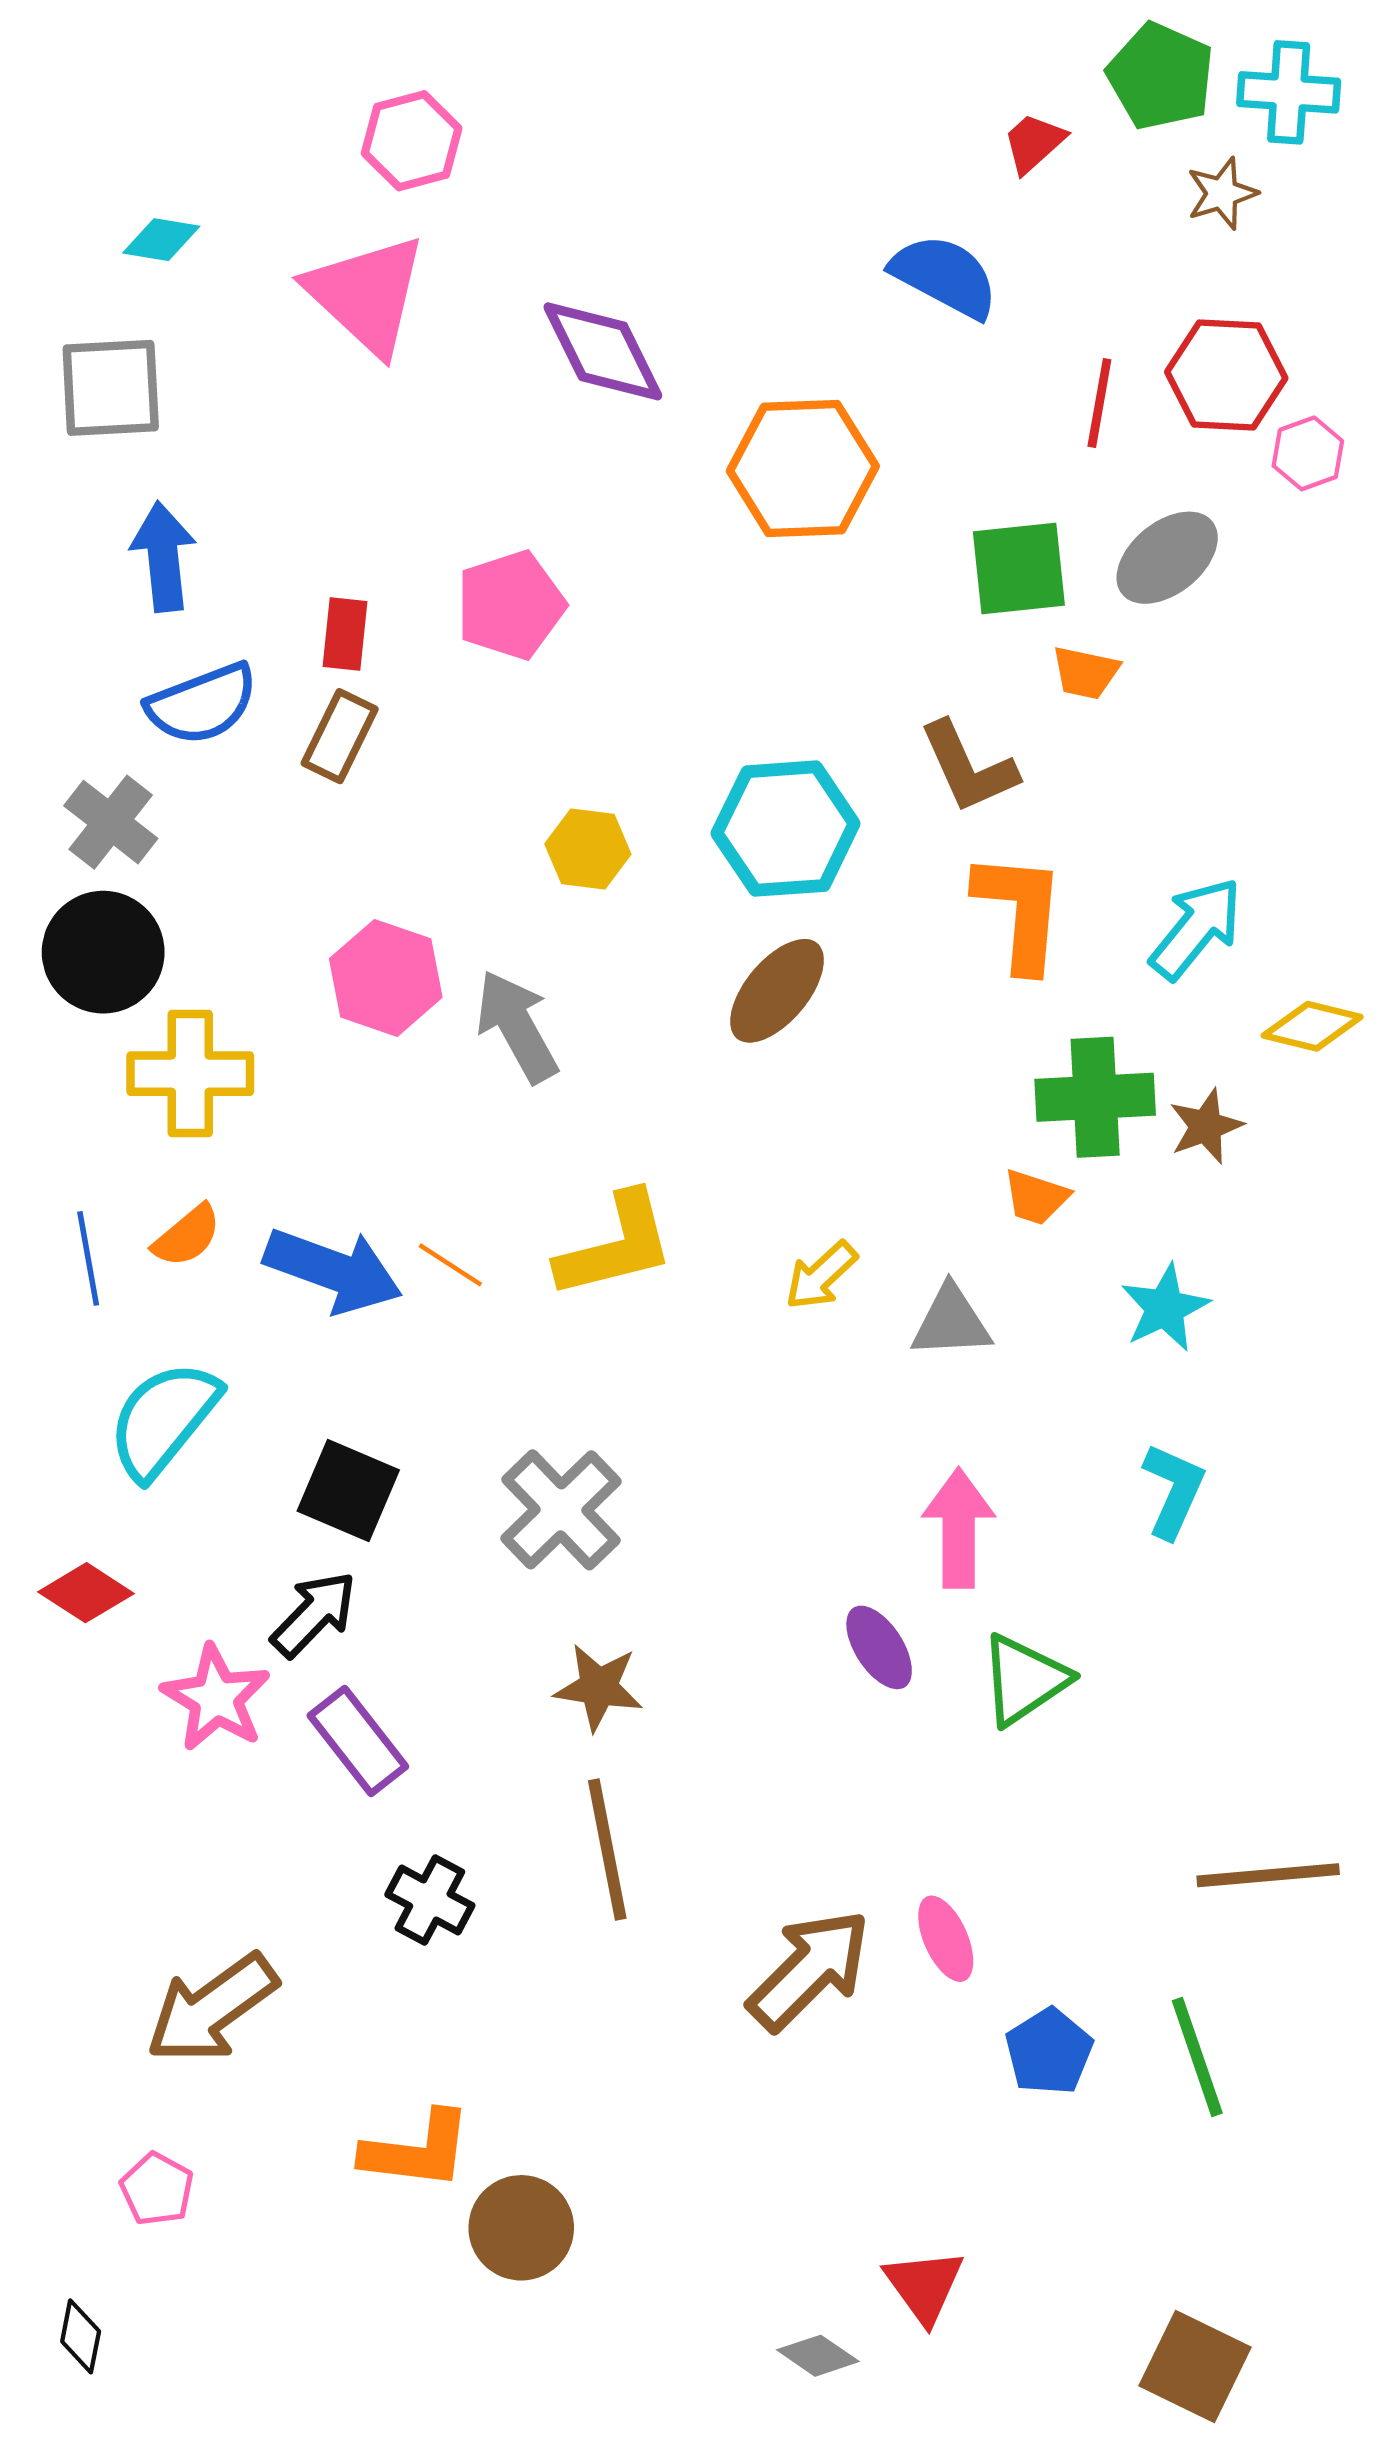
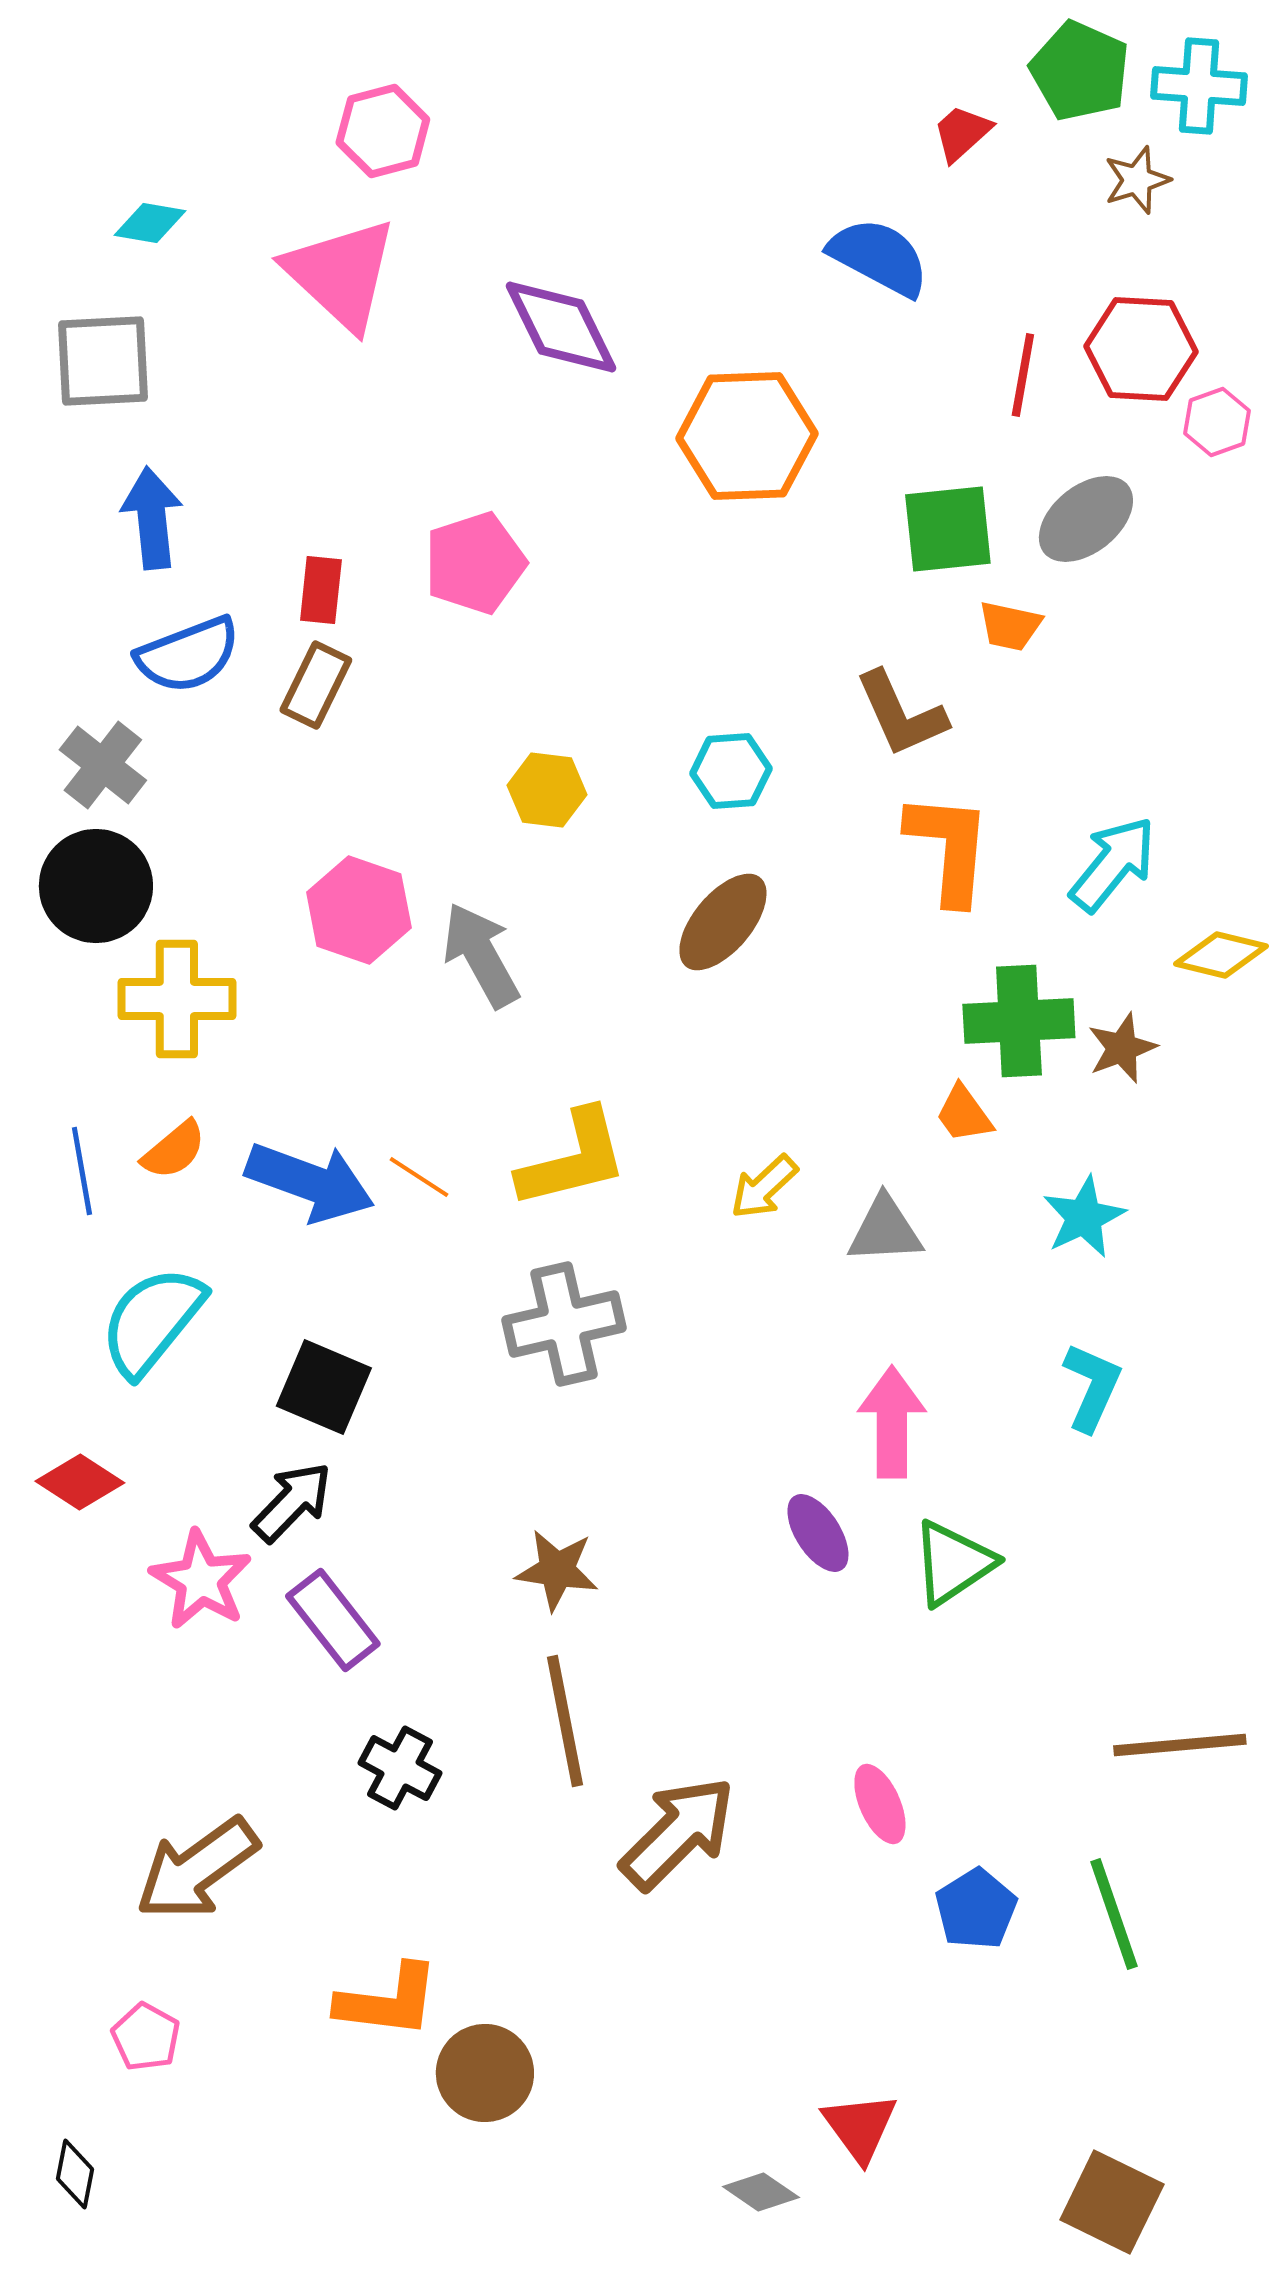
cyan hexagon: (786, 829) -> (731, 771), size x0.6
orange trapezoid: (1036, 1197) -> (964, 1114), turned 36
gray cross: (561, 1510) -> (564, 1324), moved, turned 31
brown arrow: (809, 1970) -> (678, 1833), moved

